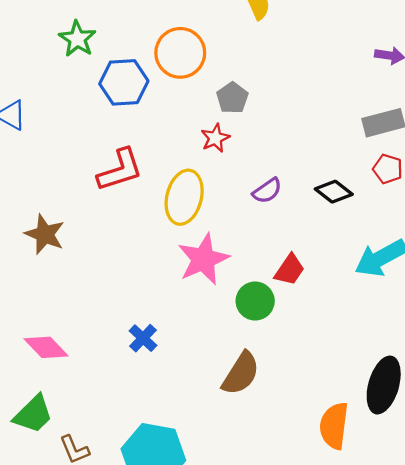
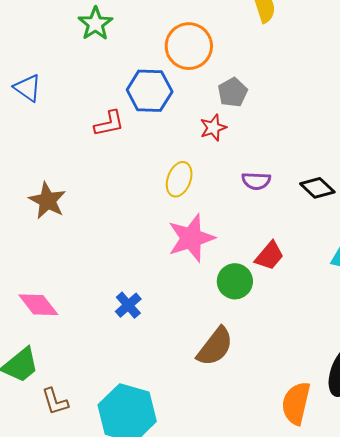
blue hexagon: (124, 82) -> (150, 91), moved
red L-shape: (120, 170) -> (109, 123), moved, size x0.7
purple semicircle: (267, 191) -> (256, 181), turned 32
yellow ellipse: (184, 197) -> (179, 179), size x0.7

